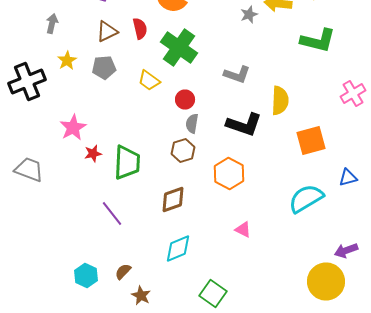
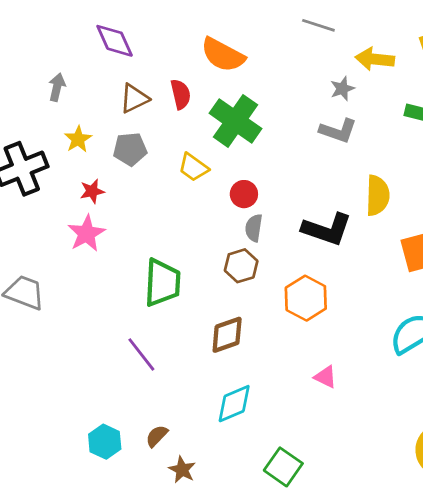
gray star: (249, 14) -> (342, 89), moved
gray L-shape: (237, 74) -> (338, 131), moved
red star: (93, 154) -> (92, 191), moved

